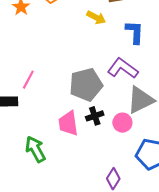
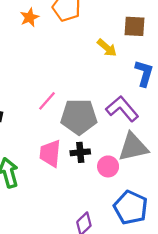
pink line: (28, 80) -> (47, 101), moved

